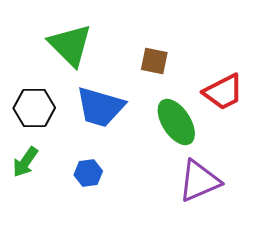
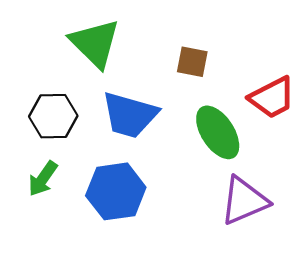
blue hexagon: (88, 173) -> (116, 191), size x1.8

